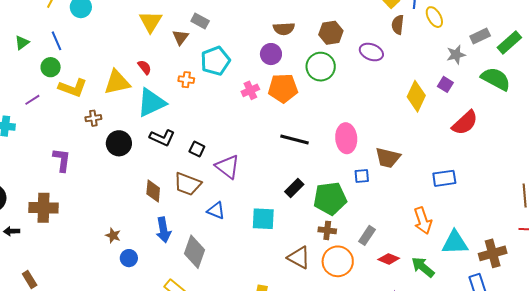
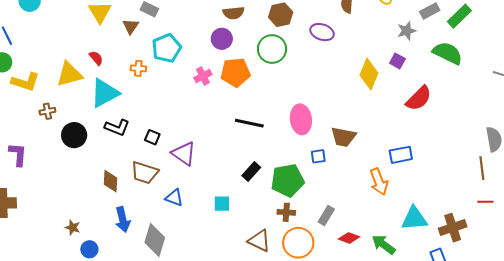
cyan square: (263, 219) -> (222, 204), size x0.7
orange arrow: (423, 221) -> (379, 182), moved

